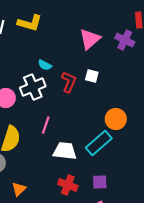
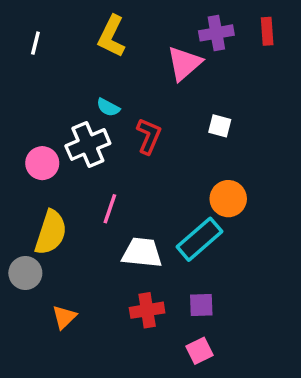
yellow L-shape: (30, 23) -> (112, 36), moved, turned 100
purple cross: (125, 40) -> (216, 33), moved, turned -36
white square: (92, 76) -> (220, 126), moved
red cross: (68, 185) -> (147, 310), turned -30

